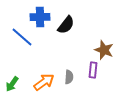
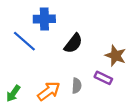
black semicircle: (66, 25) -> (73, 43), moved
purple rectangle: (93, 70) -> (103, 78), turned -70

